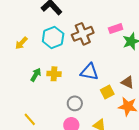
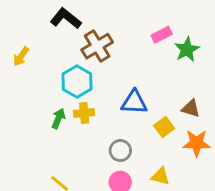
brown cross: (83, 34) -> (97, 46), moved
cyan hexagon: (53, 38) -> (77, 82), moved
yellow arrow: (21, 43) -> (21, 56), moved

